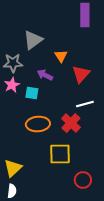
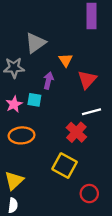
purple arrow: (45, 75) -> (48, 81), turned 77
pink star: (12, 85) -> (14, 104), moved
orange ellipse: (38, 124) -> (22, 135), moved
yellow square: (60, 154) -> (65, 166), turned 30

